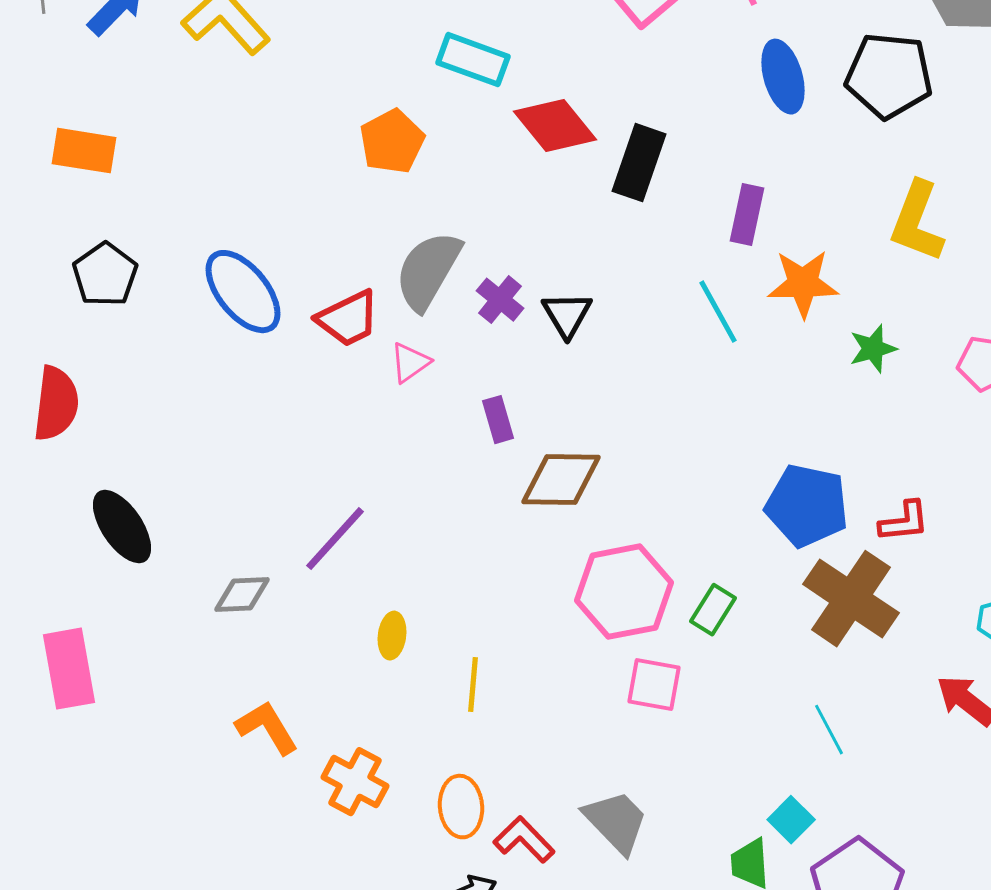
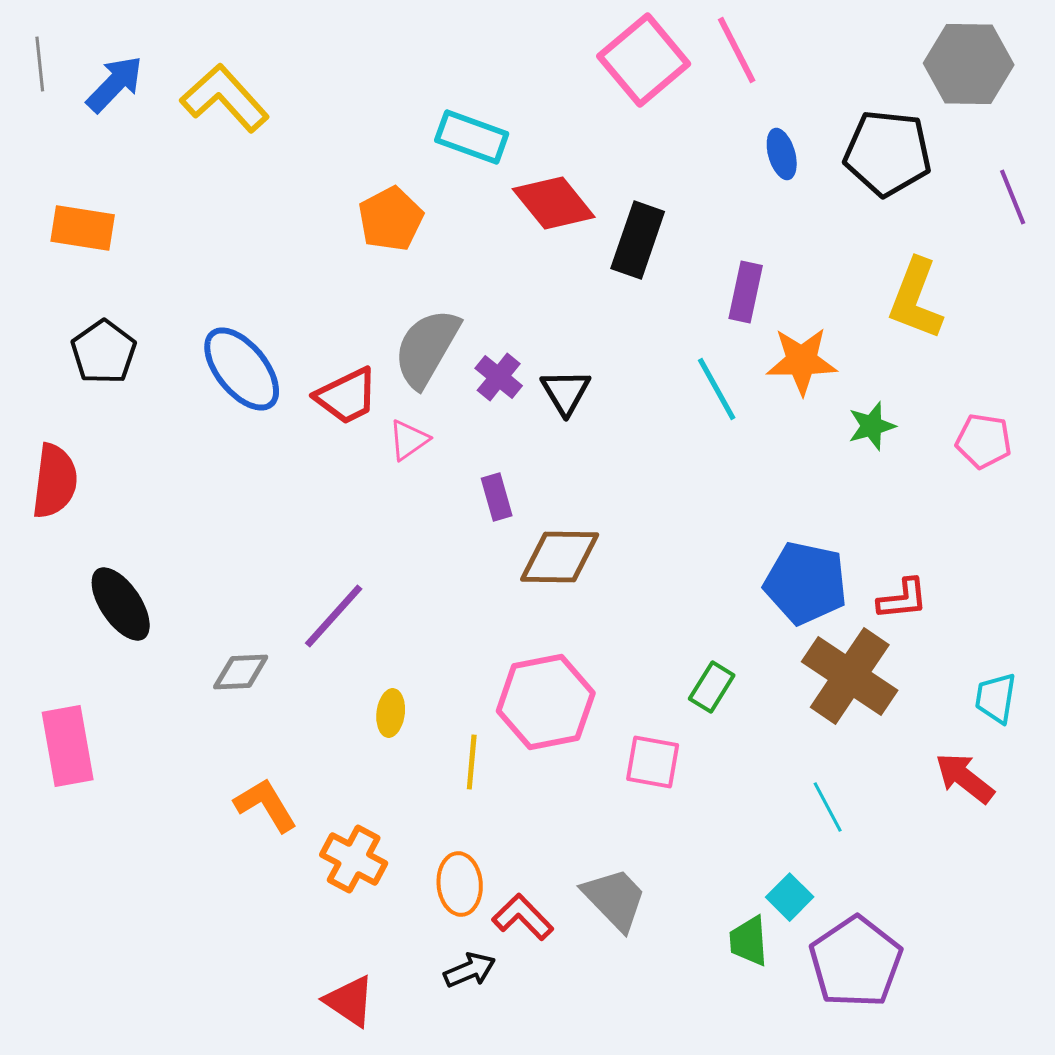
blue ellipse: (783, 77) -> (782, 154), size x0.7
pink hexagon: (624, 592) -> (546, 702), moved

